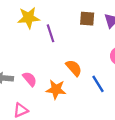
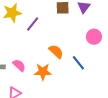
purple line: (51, 33) -> (33, 24), turned 63

